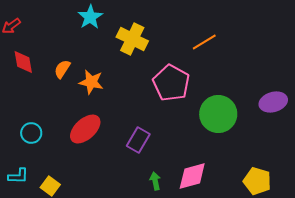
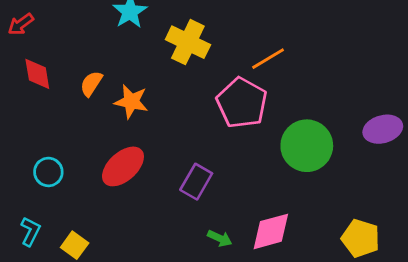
orange line: (204, 42) -> (268, 59), moved
cyan L-shape: (18, 176) -> (30, 231), turned -65
green arrow: (155, 181) -> (220, 238), turned 126

